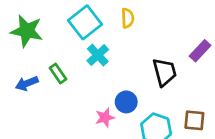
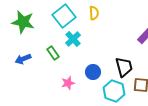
black trapezoid: (165, 72) -> (124, 67), moved
green rectangle: (58, 74) -> (53, 53), moved
pink star: (105, 118) -> (68, 83), moved

